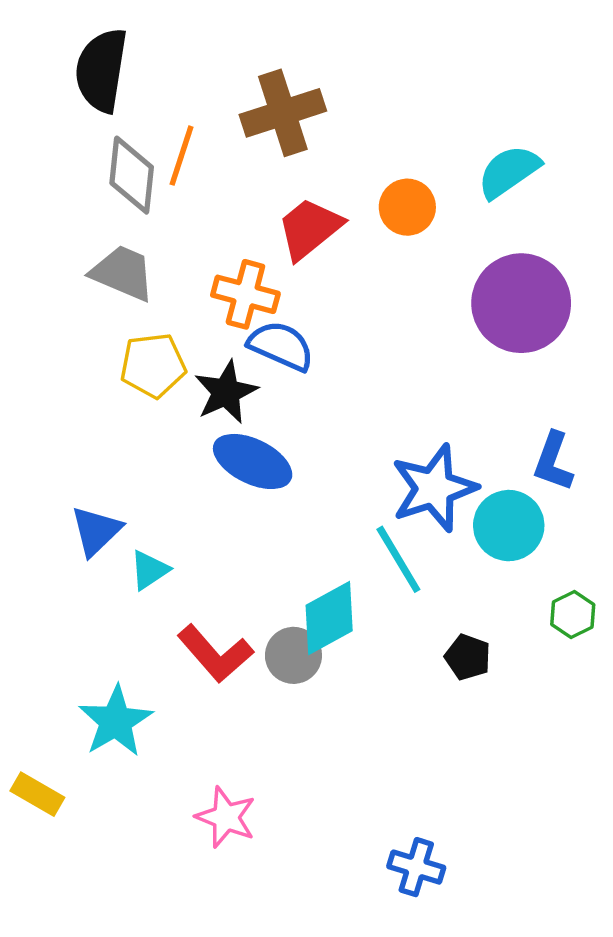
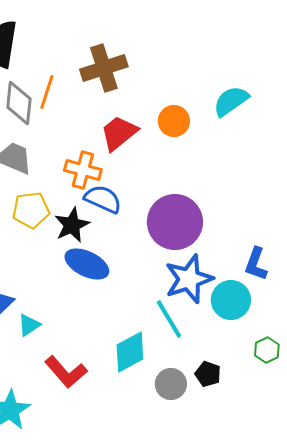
purple circle: (521, 303) -> (175, 222), moved
gray circle: (293, 655) -> (171, 384), moved

